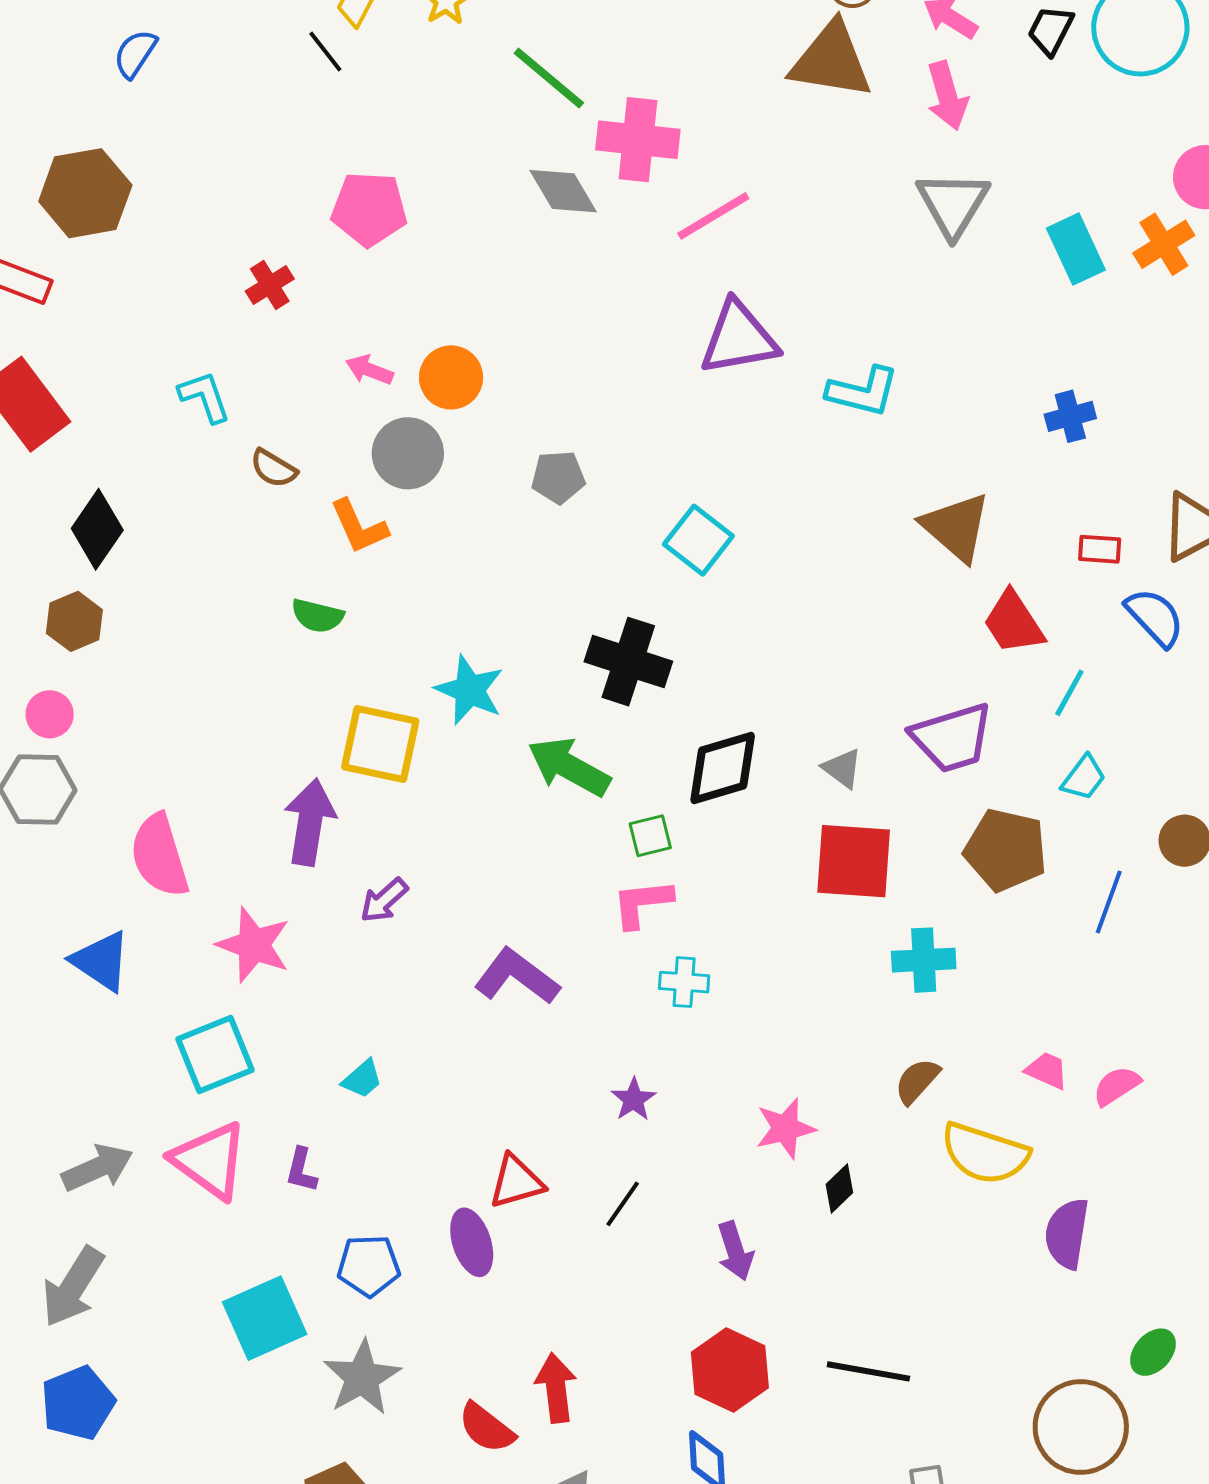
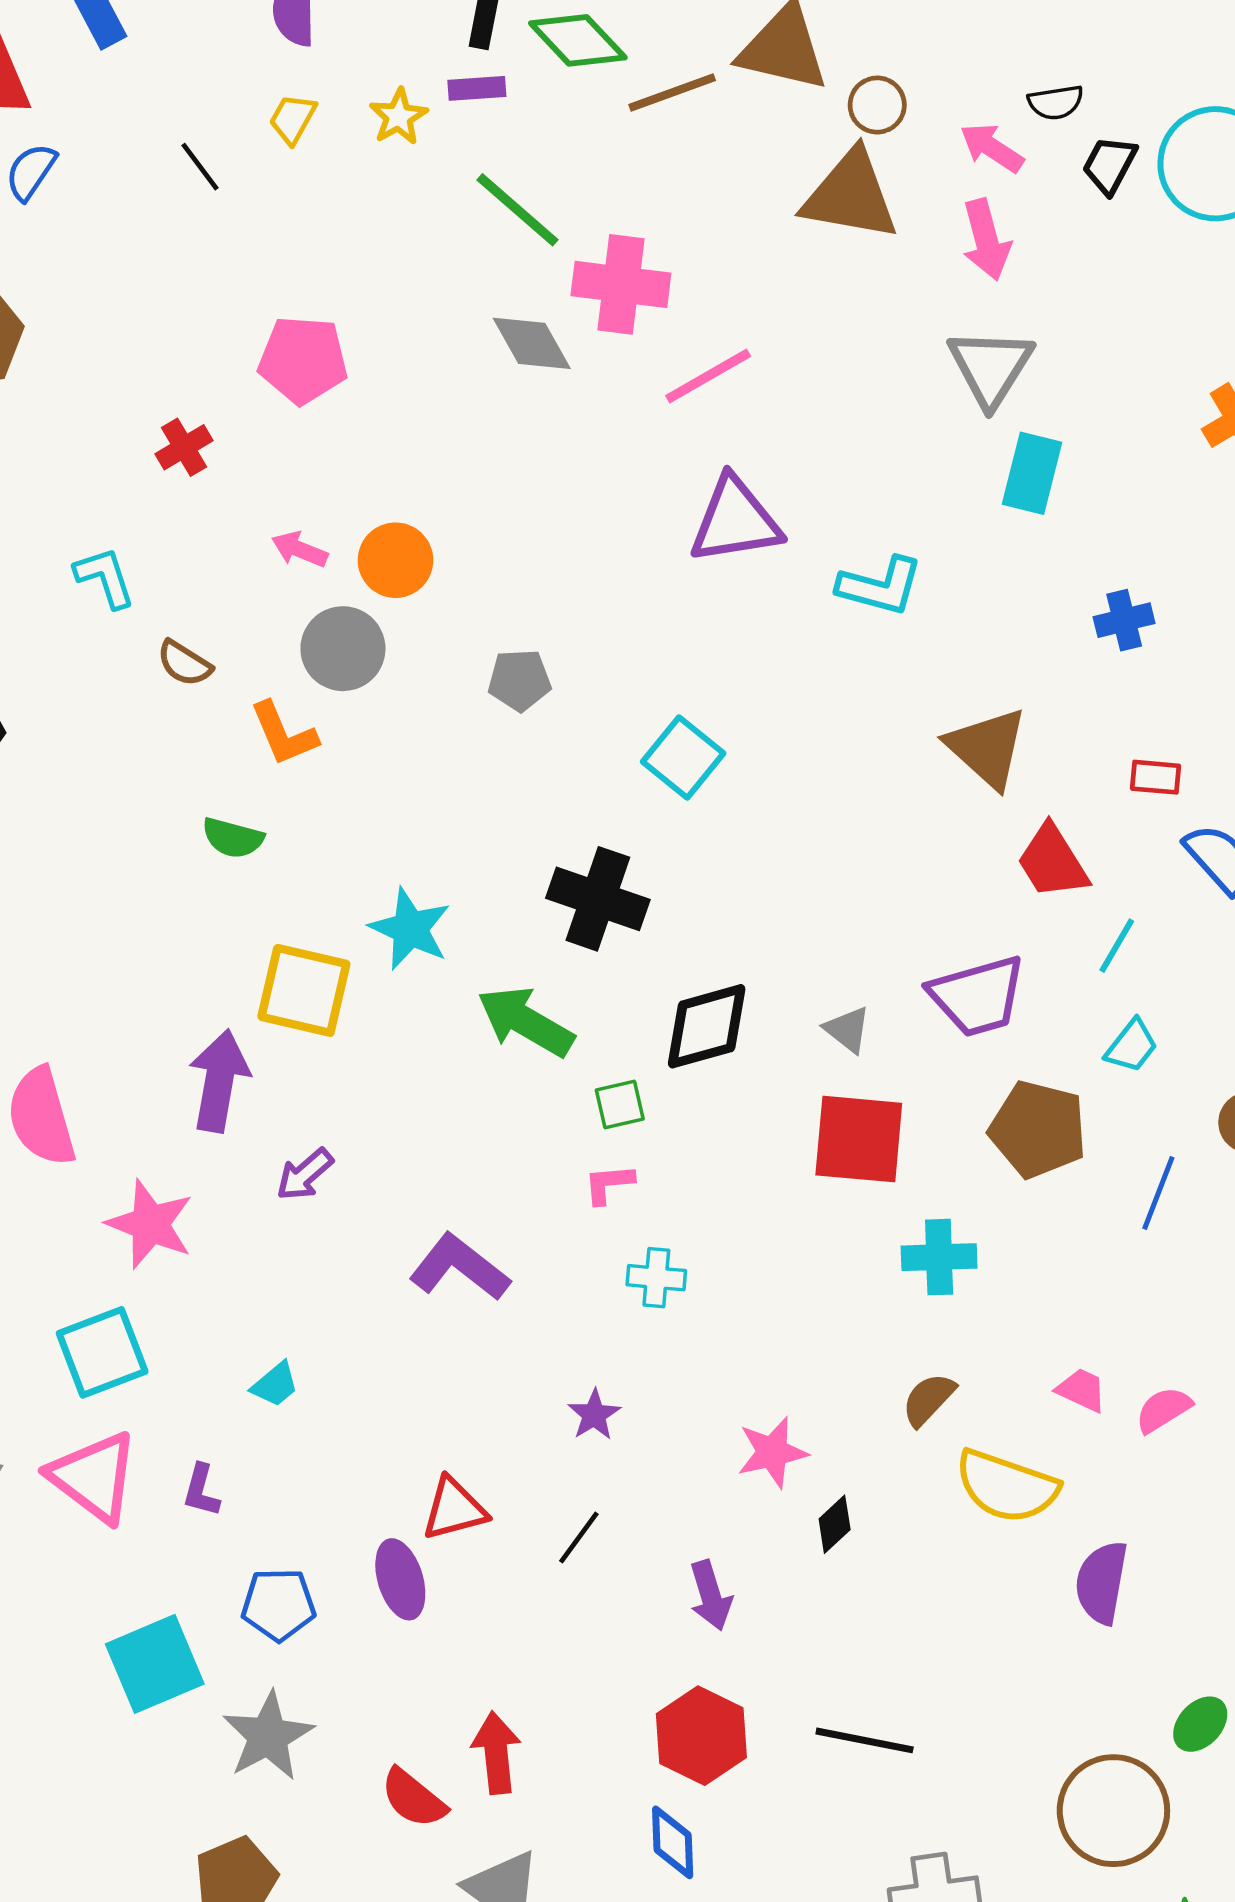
black line: (325, 52) -> (200, 167), moved
cyan rectangle: (1076, 249) -> (1032, 473), moved, turned 38
pink L-shape: (642, 903) -> (609, 1184), size x0.7

